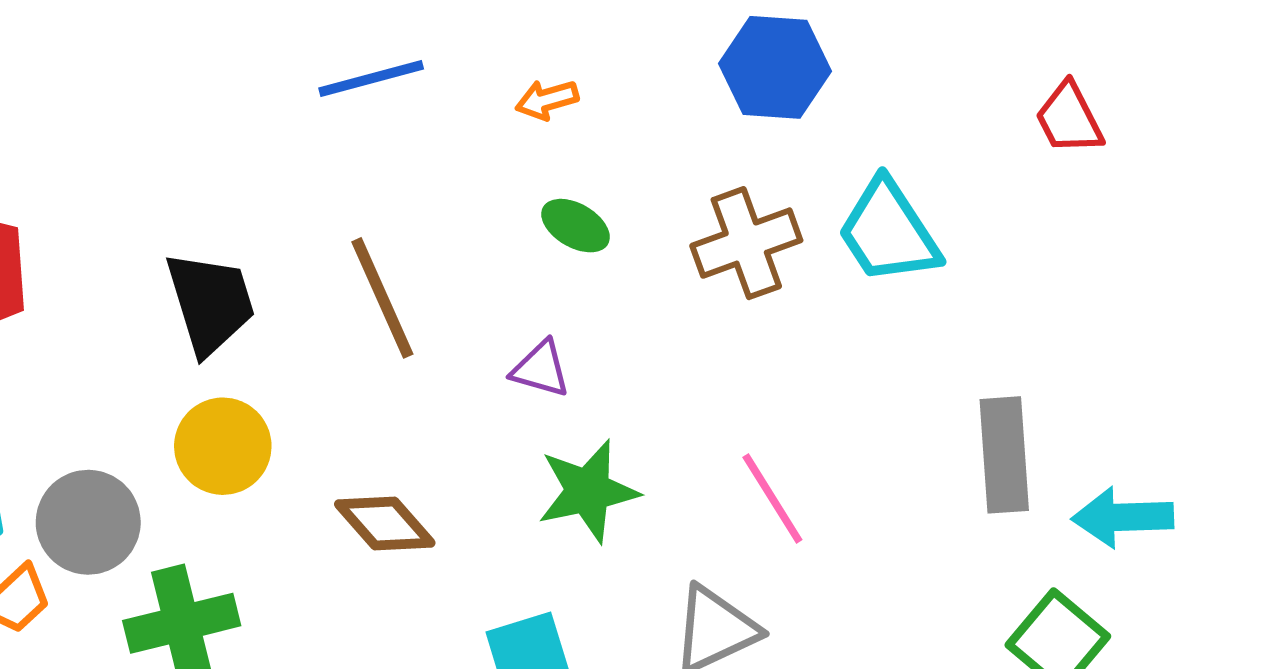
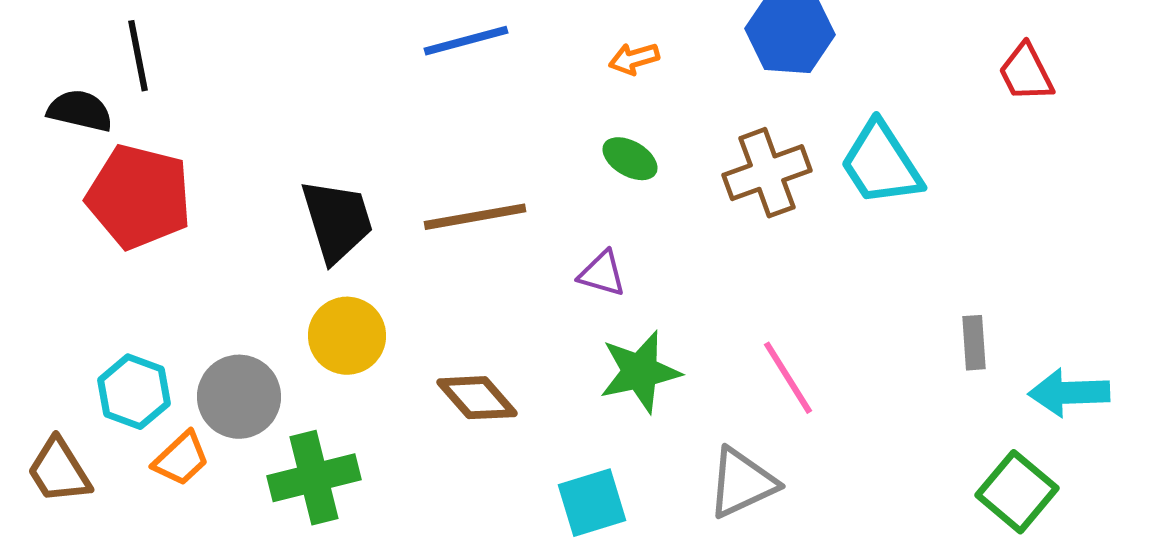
orange arrow: (547, 100) -> (634, 59), moved
brown line: (382, 298) -> (475, 217), turned -76
gray rectangle: (1004, 455) -> (974, 343), size x0.6

